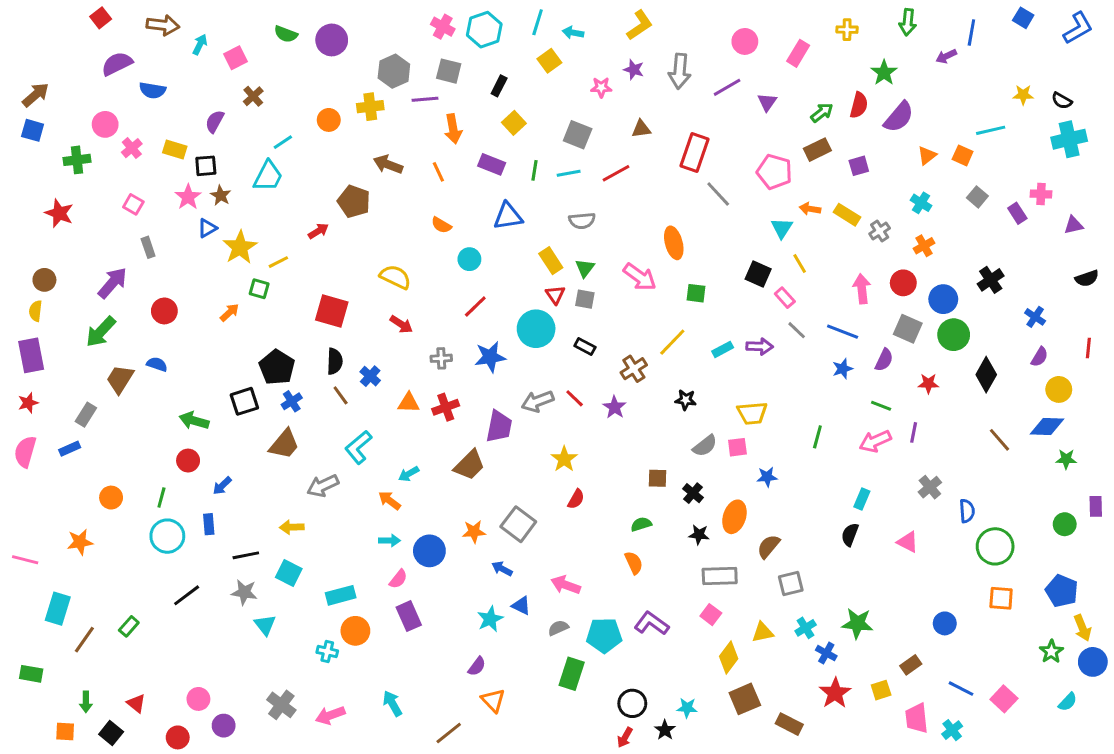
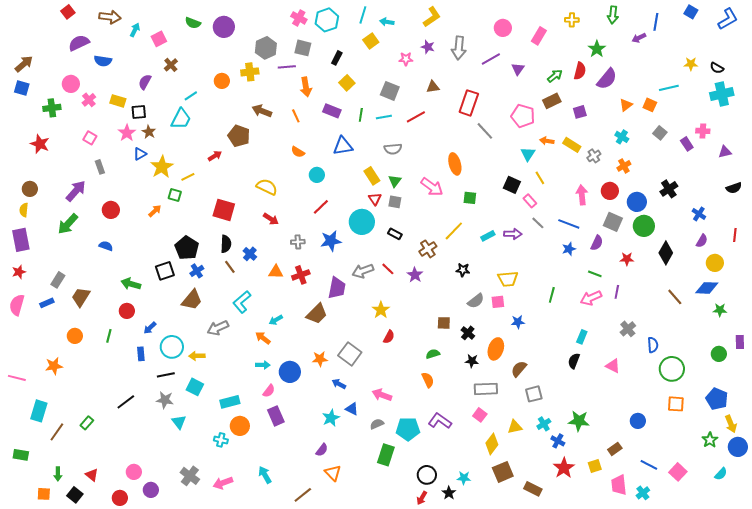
brown trapezoid: (120, 379) -> (81, 297), moved
cyan circle: (167, 536) -> (172, 347), moved

